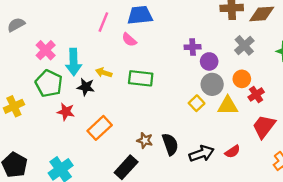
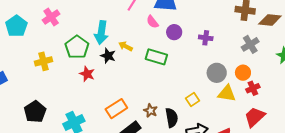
pink cross: (46, 50) -> (51, 17), moved
purple circle: (209, 61) -> (174, 32), moved
yellow square: (197, 103) -> (193, 100), moved
orange rectangle: (100, 128) -> (116, 109), moved

